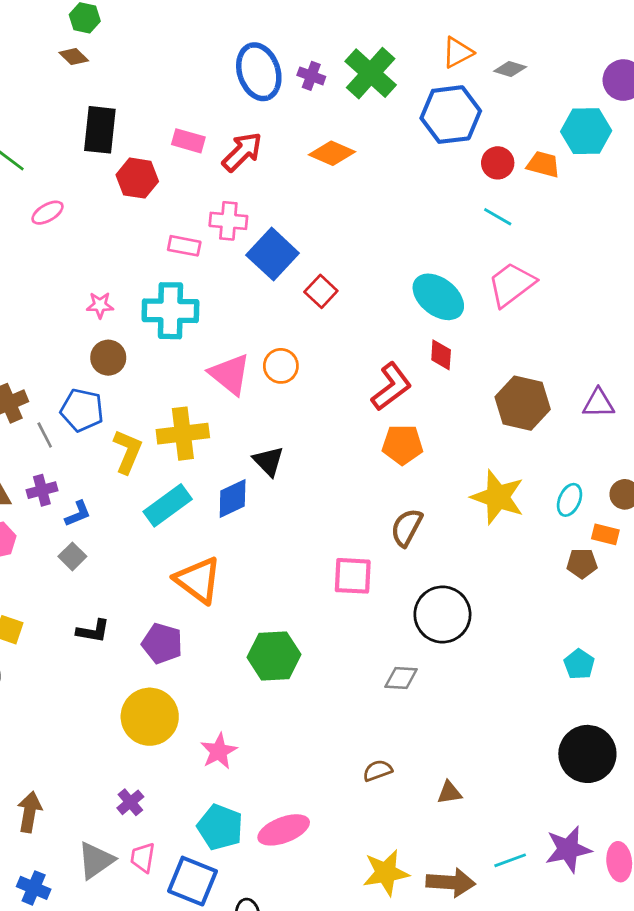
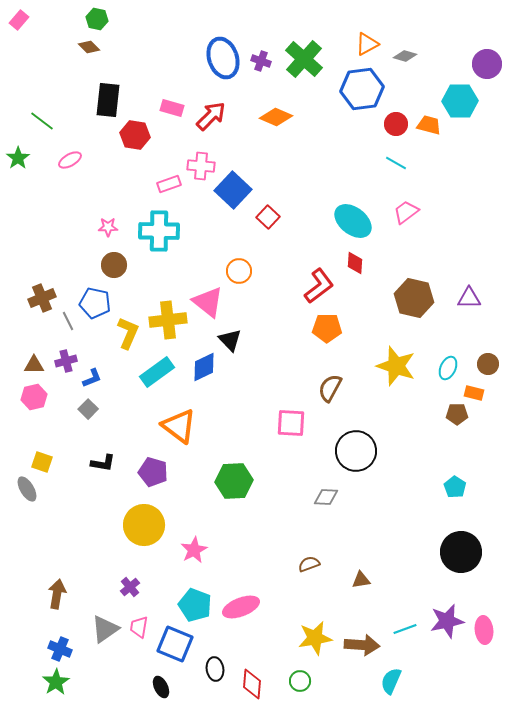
pink rectangle: (184, 246) -> (169, 184), turned -30
pink trapezoid: (512, 284) -> (406, 212), size x0.7
pink triangle: (230, 374) -> (208, 302), moved

